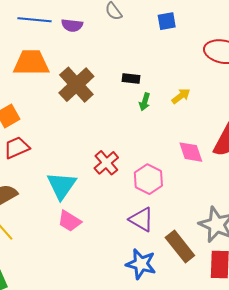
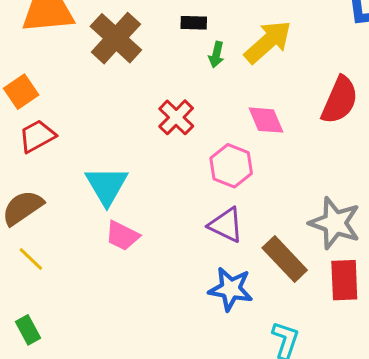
yellow arrow: (181, 96) -> (268, 42), size x1.8
pink diamond: (191, 152) -> (266, 120), moved
red cross: (106, 163) -> (176, 117), moved

